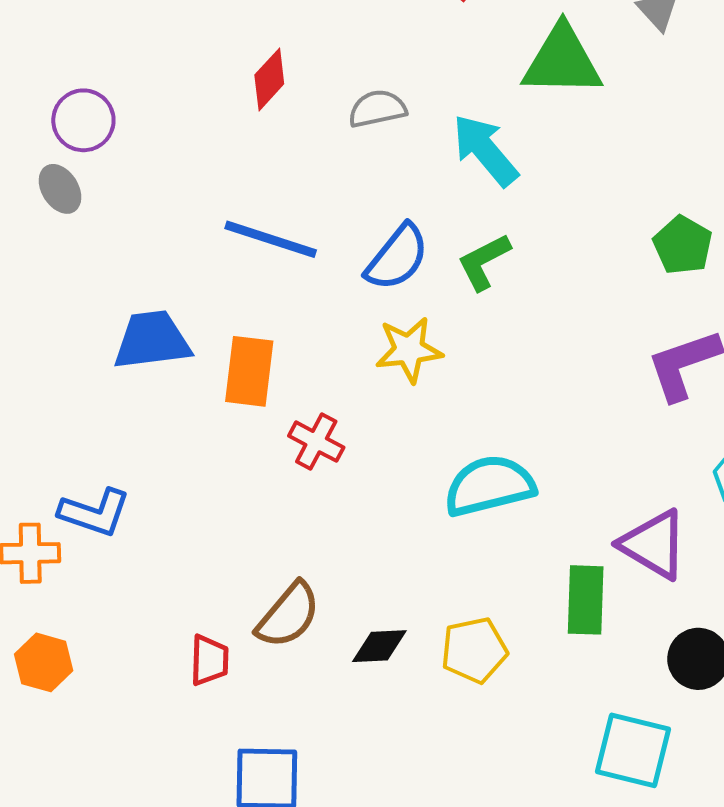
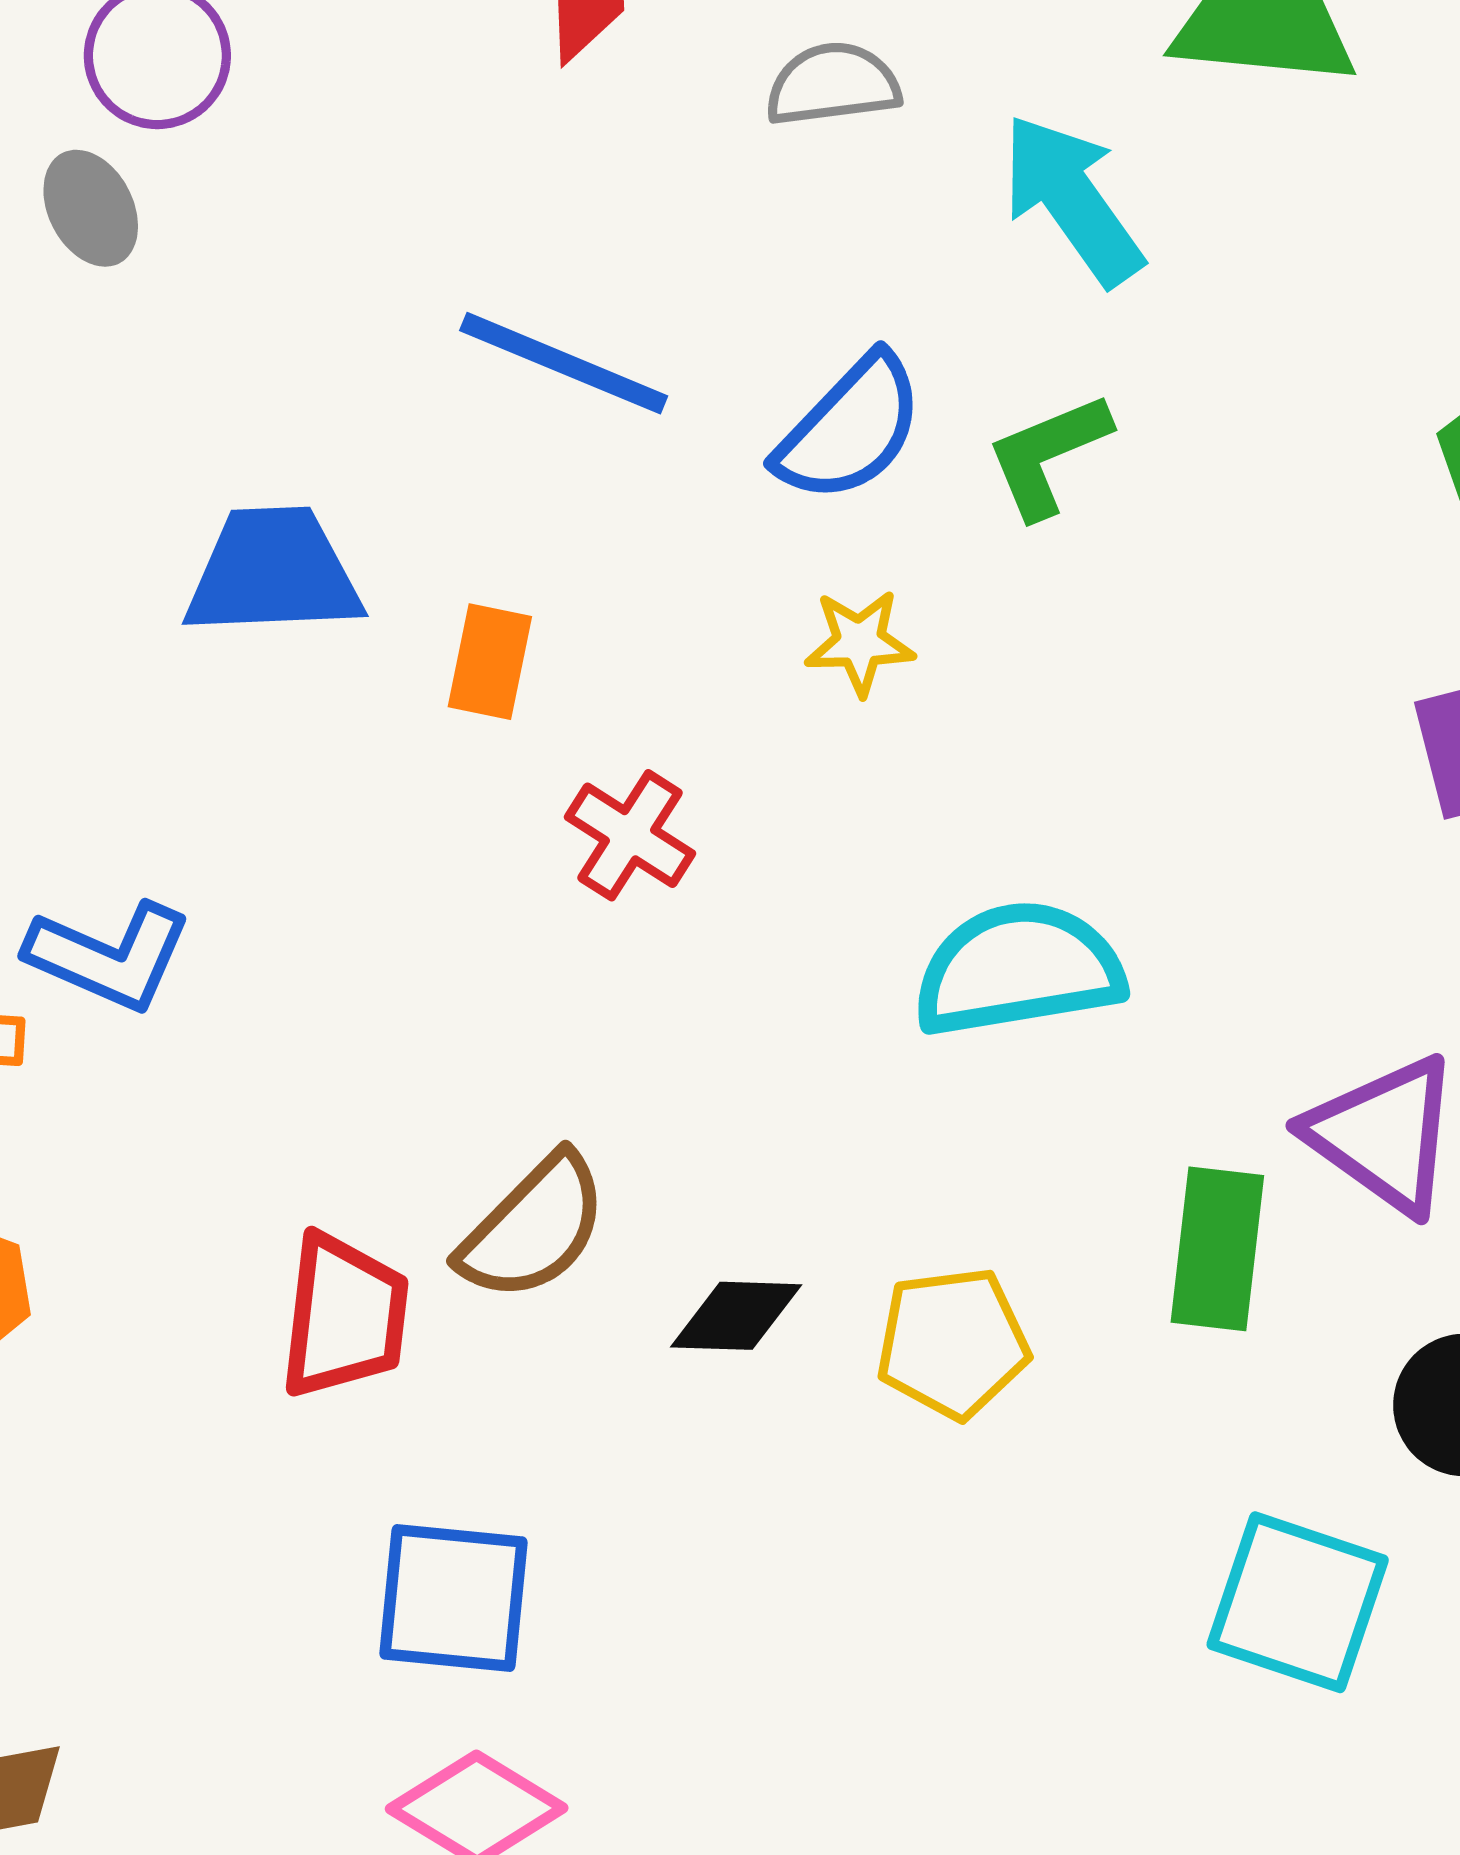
yellow star: (409, 350) -> (860, 642), size x0.7
orange rectangle: (249, 371) -> (490, 662), size x0.7
red trapezoid: (209, 660) -> (344, 1316), size x1.4

